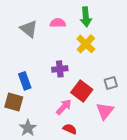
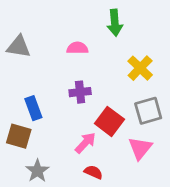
pink semicircle: (58, 23) -> (77, 48), moved
gray triangle: (29, 29) -> (19, 47), moved, turned -30
yellow cross: (86, 44) -> (140, 68), moved
gray square: (111, 83) -> (148, 111), size x1.5

